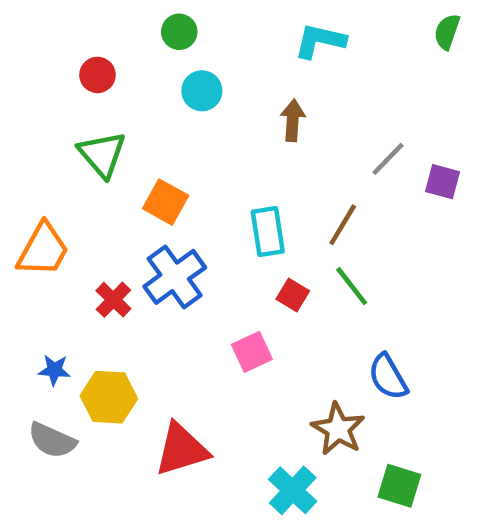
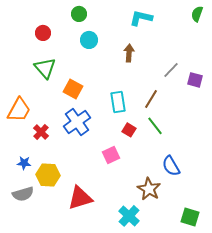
red cross: (113, 300) -> (41, 132), moved
gray semicircle: (52, 440) -> (23, 194), turned -40
green square: (399, 486) -> (190, 217), moved

